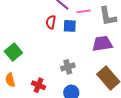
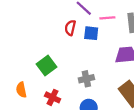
green square: (13, 52) -> (47, 65), moved

